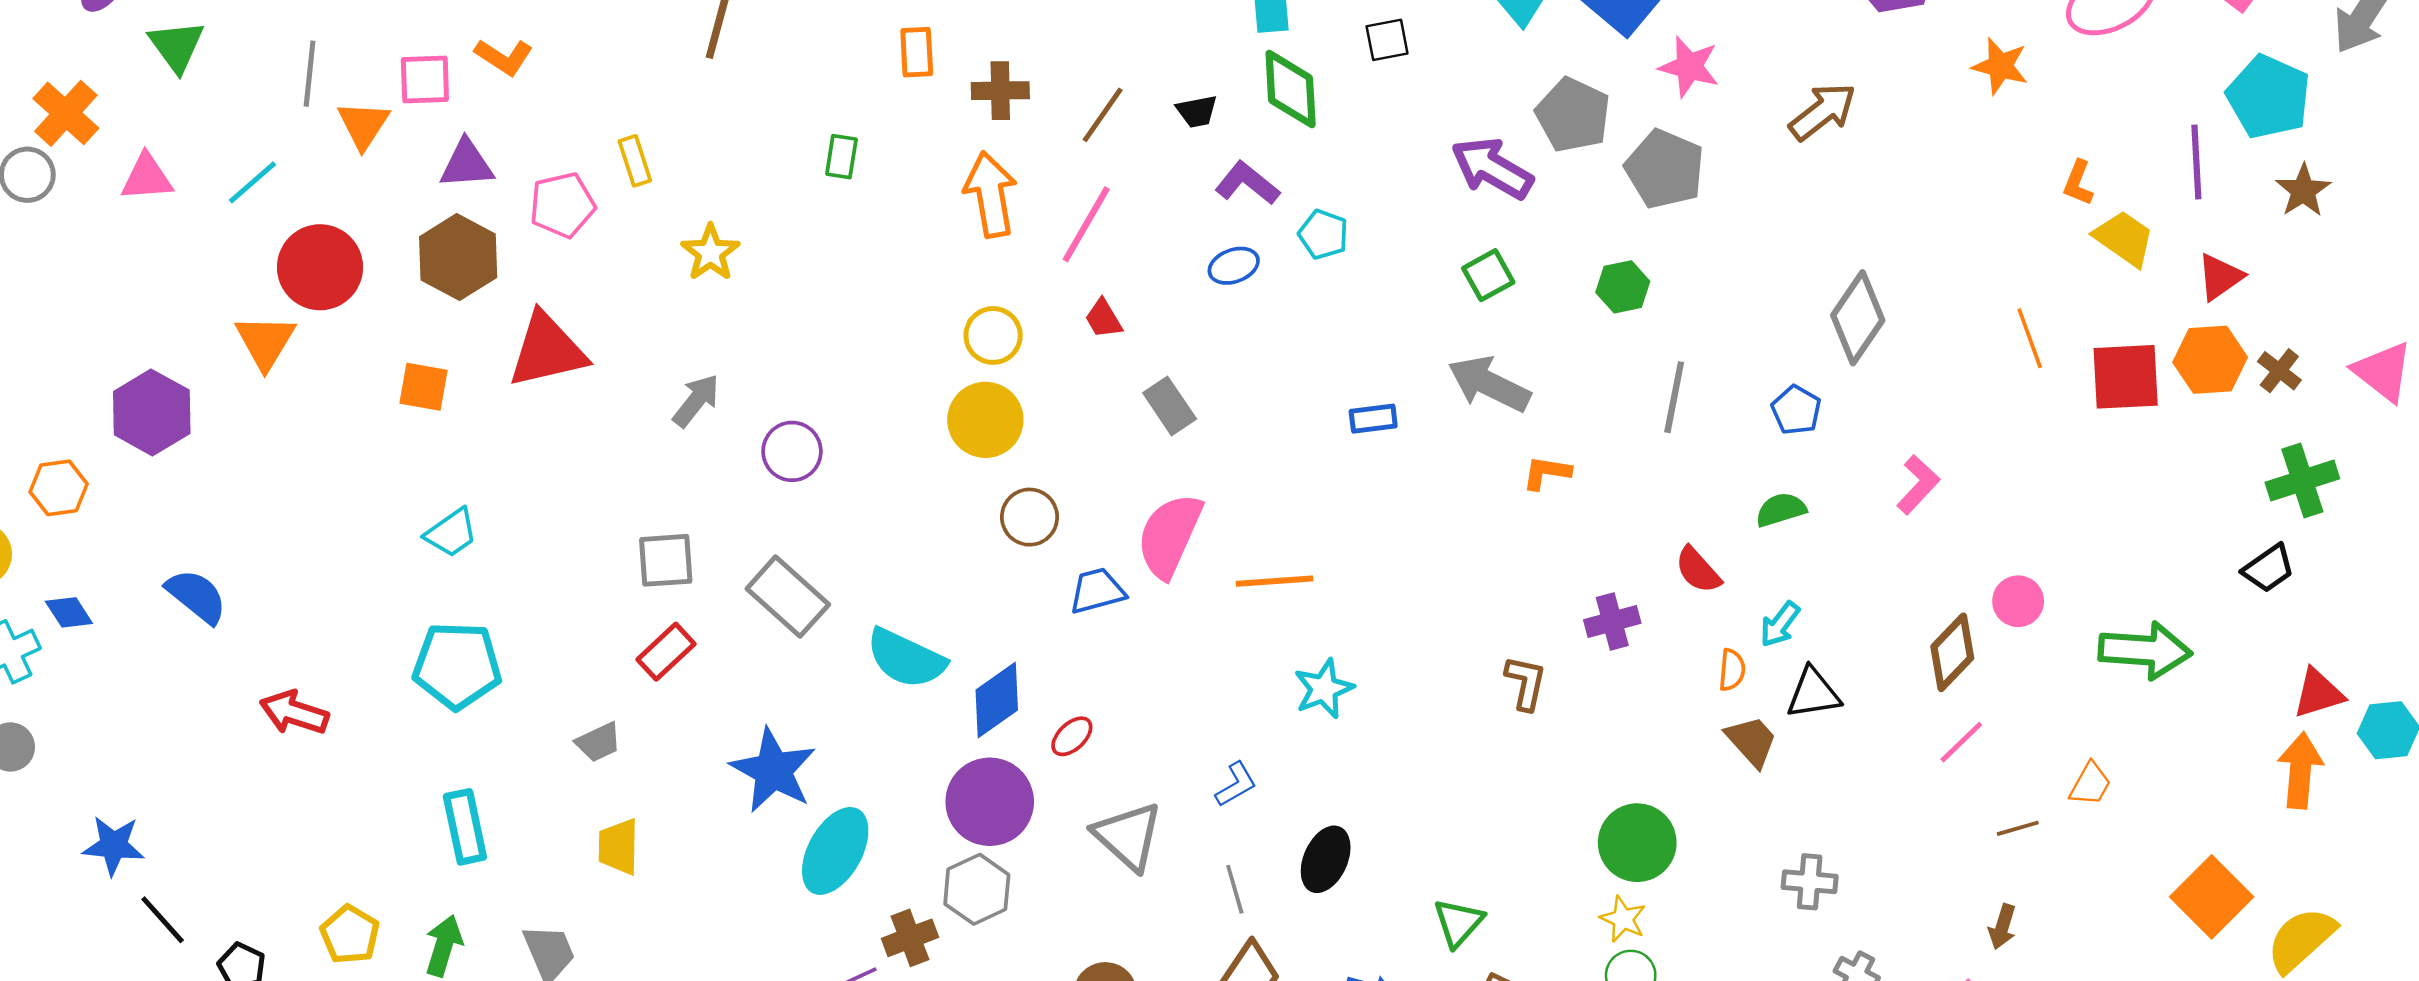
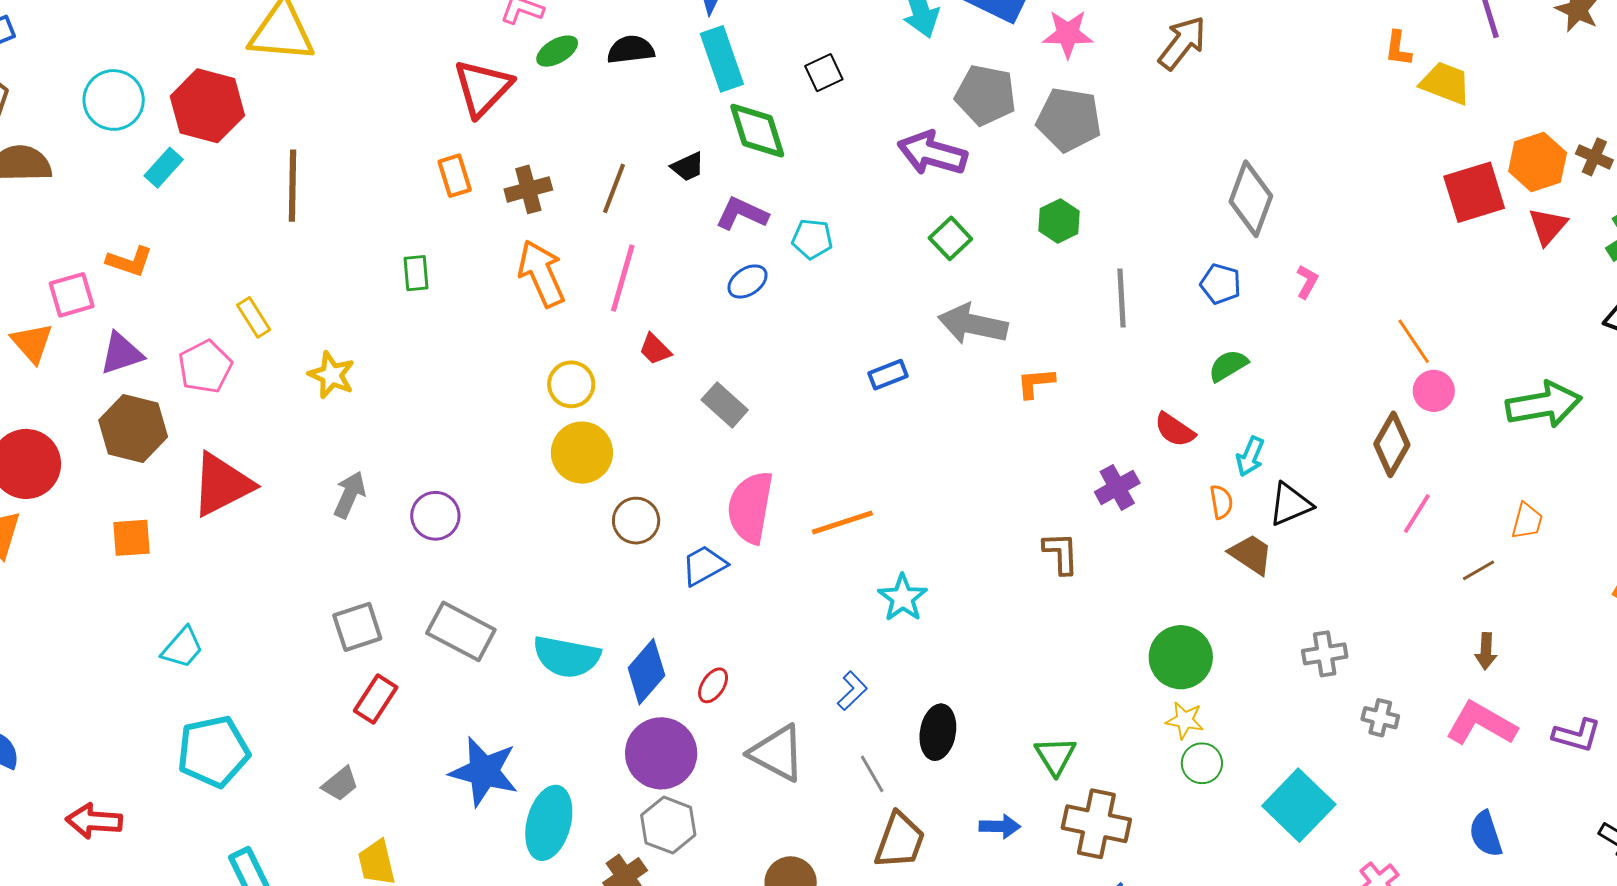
red triangle: (2220, 277) -> (1548, 226), moved
orange line: (2030, 338) -> (1414, 341), moved
pink L-shape: (1918, 485) -> (1307, 282), moved, size x0.7

